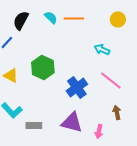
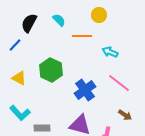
orange line: (74, 18) -> (82, 36), moved
yellow circle: (118, 20) -> (99, 15), moved
brown arrow: (117, 112) -> (125, 115), turned 136

